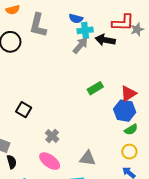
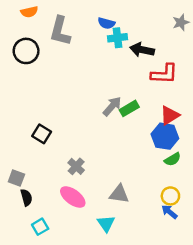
red L-shape: (123, 23) -> (164, 74), moved
gray star: (137, 29) -> (181, 22), moved
gray arrow: (80, 45) -> (112, 106), moved
yellow circle: (129, 152) -> (170, 196), moved

